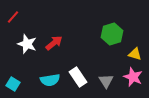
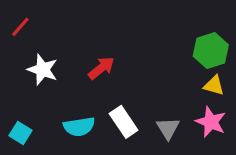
green hexagon: (112, 34) -> (211, 51), moved
red arrow: (54, 43) -> (101, 68), moved

